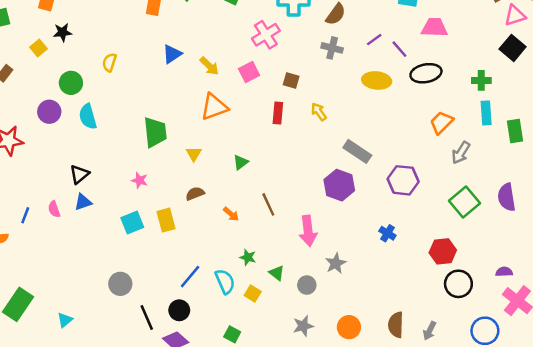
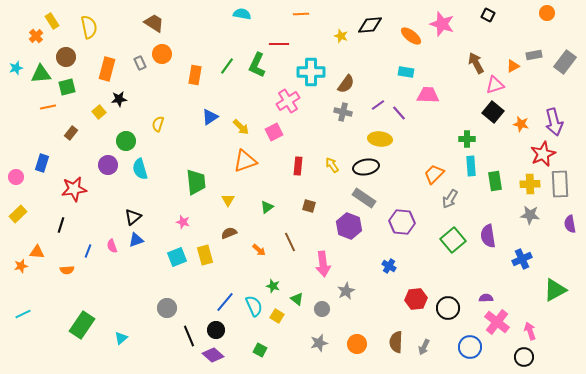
black ellipse: (426, 73) -> (366, 167), moved
brown square: (291, 80) -> (309, 206), moved
red hexagon: (443, 251) -> (416, 299), moved

